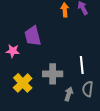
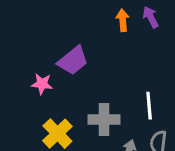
purple trapezoid: (33, 36) -> (73, 61), turned -115

